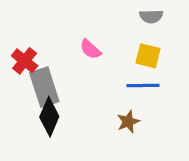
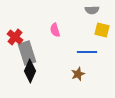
pink semicircle: (90, 49) -> (55, 30), turned 32
yellow square: (148, 56) -> (102, 30), moved

